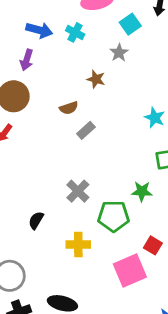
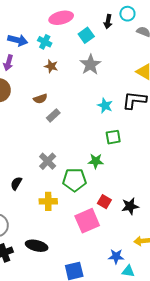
gray star: (119, 53) -> (90, 65), moved, size x1.5
brown star: (96, 79) -> (51, 66), moved

